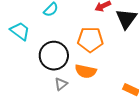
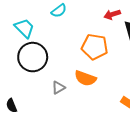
black circle: (54, 56) -> (33, 57), moved

